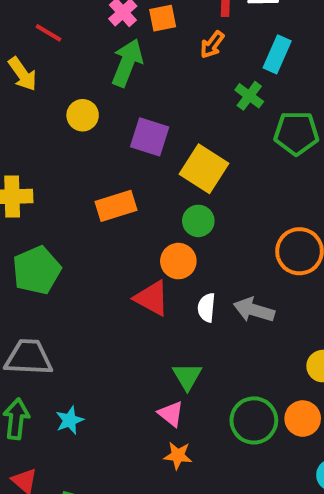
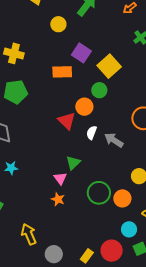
purple square: (150, 137) -> (81, 53), moved

